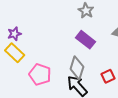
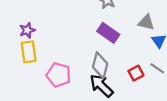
yellow rectangle: (15, 53) -> (29, 52), turned 42

